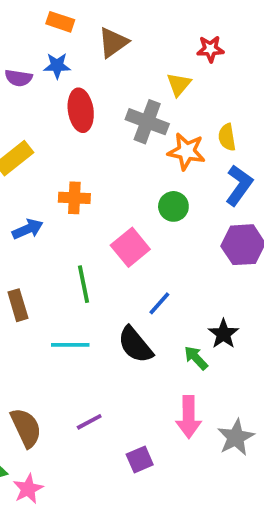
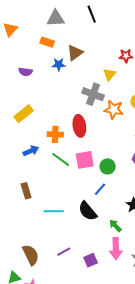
blue star: (57, 66) -> (59, 64), moved
red ellipse: (81, 110) -> (79, 126), moved
green circle: (173, 206) -> (108, 166), moved
pink square: (130, 247) -> (85, 160), turned 30
green line: (83, 284) -> (61, 159), moved, turned -42
green arrow: (196, 358) -> (115, 226), moved
purple square: (140, 459) -> (91, 260), moved

